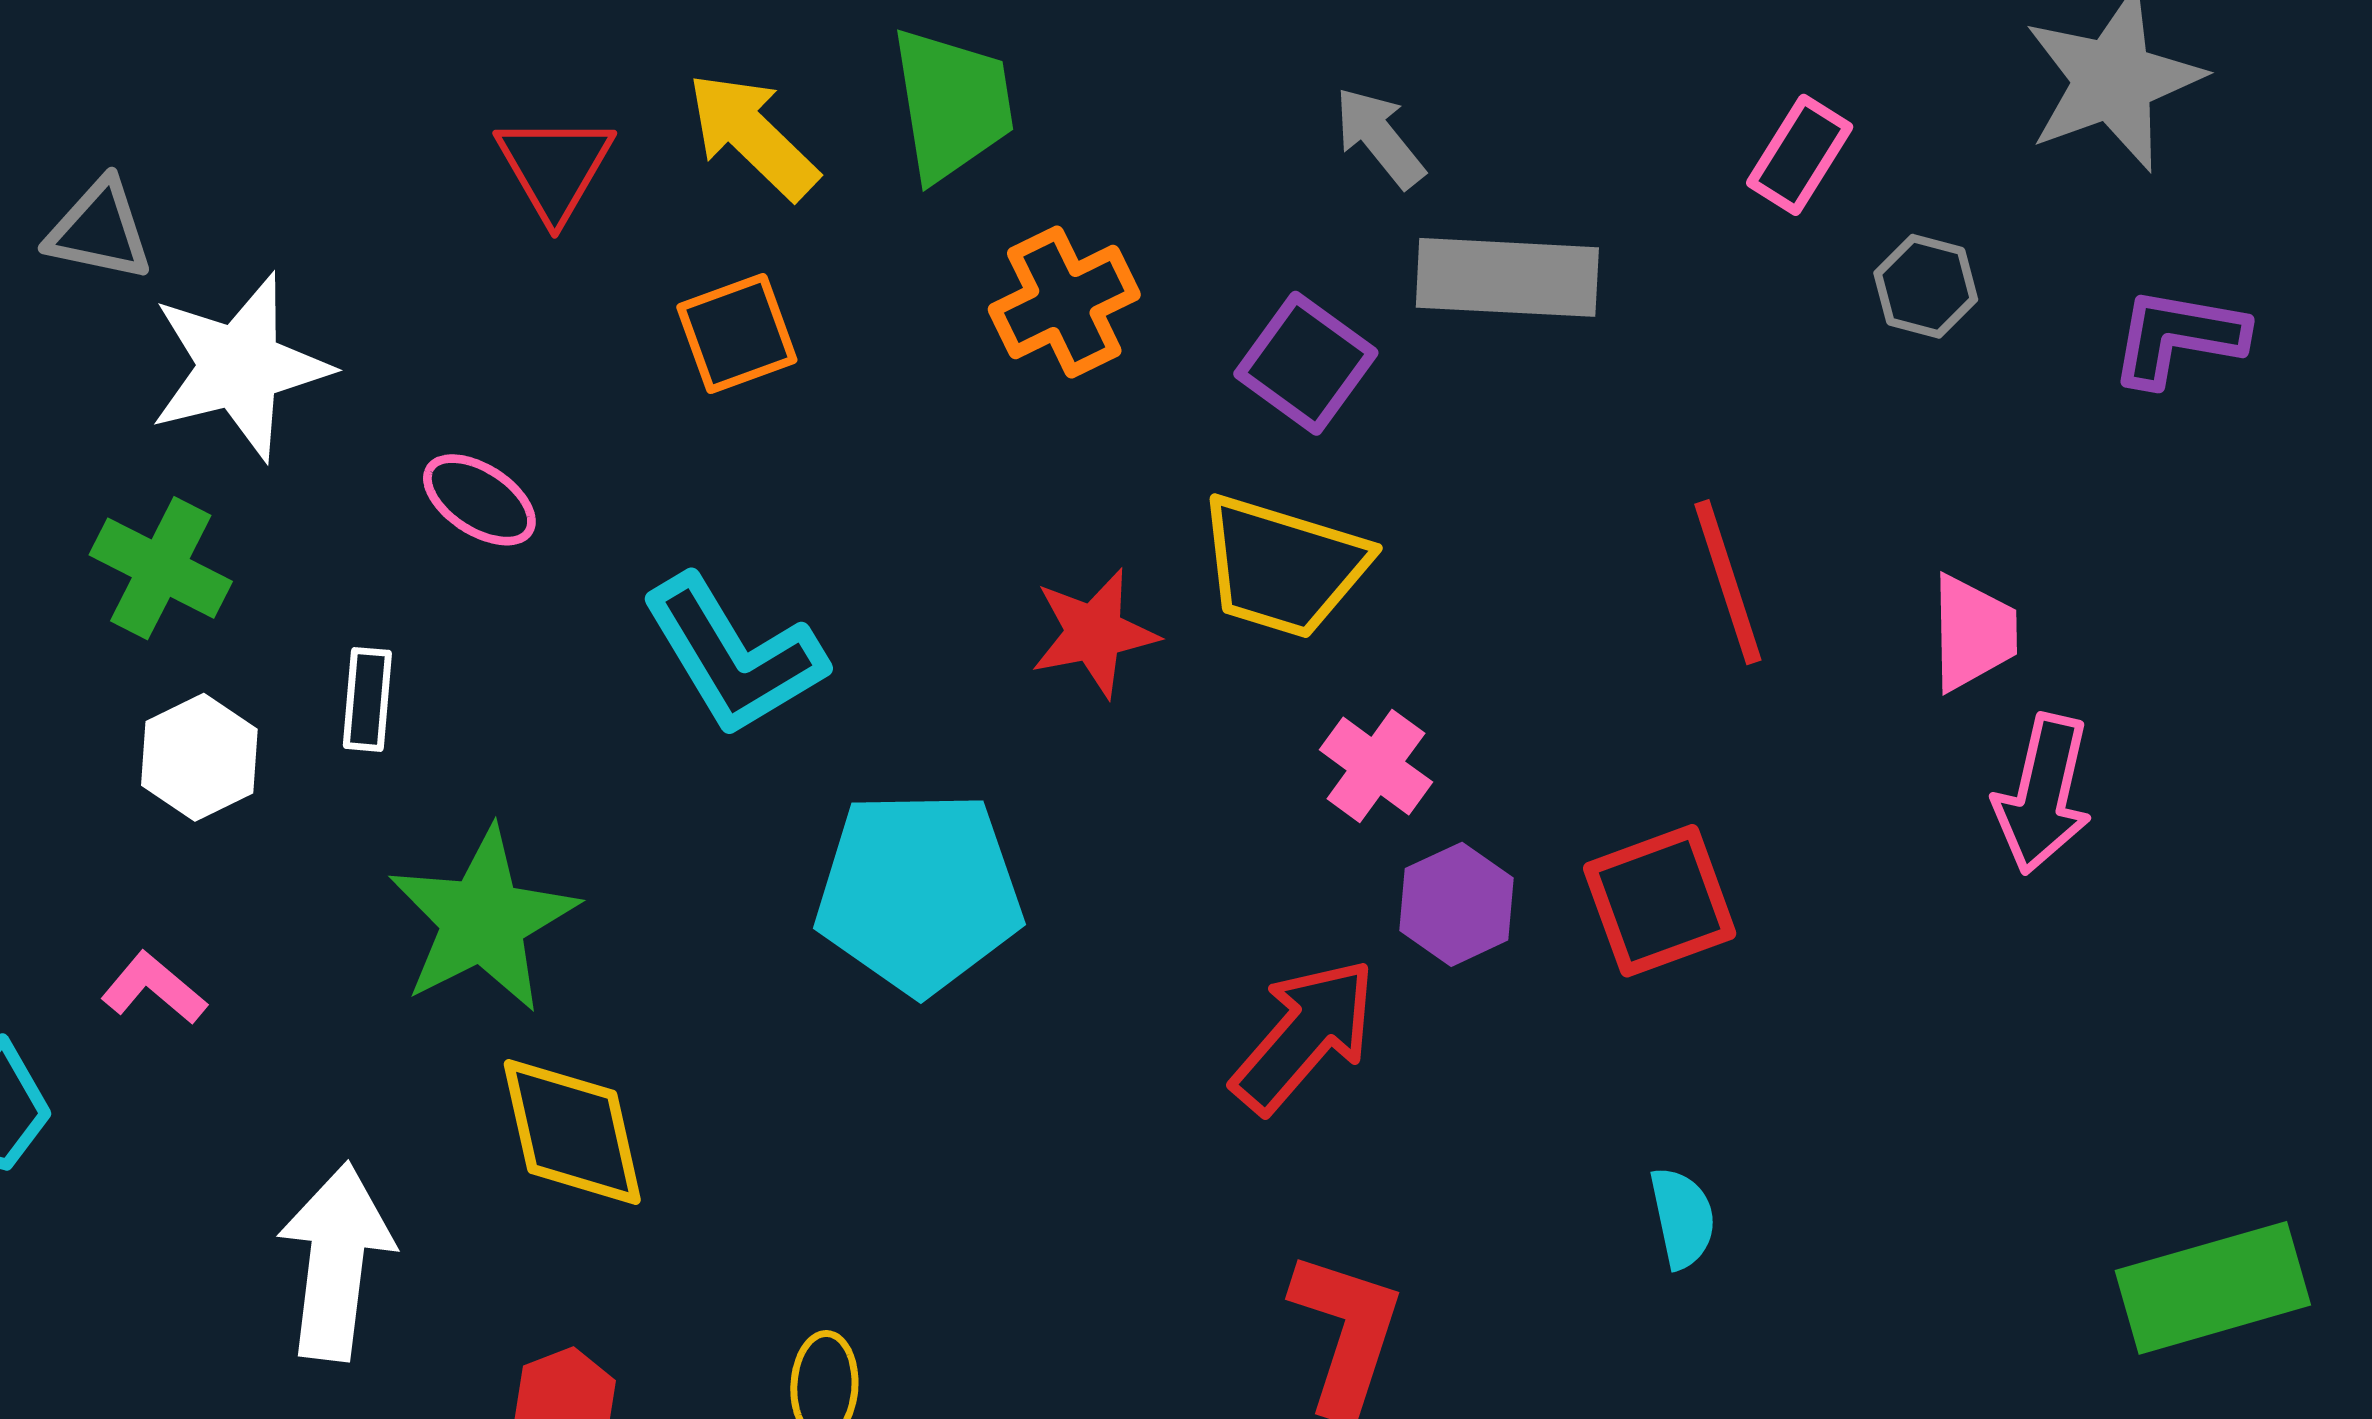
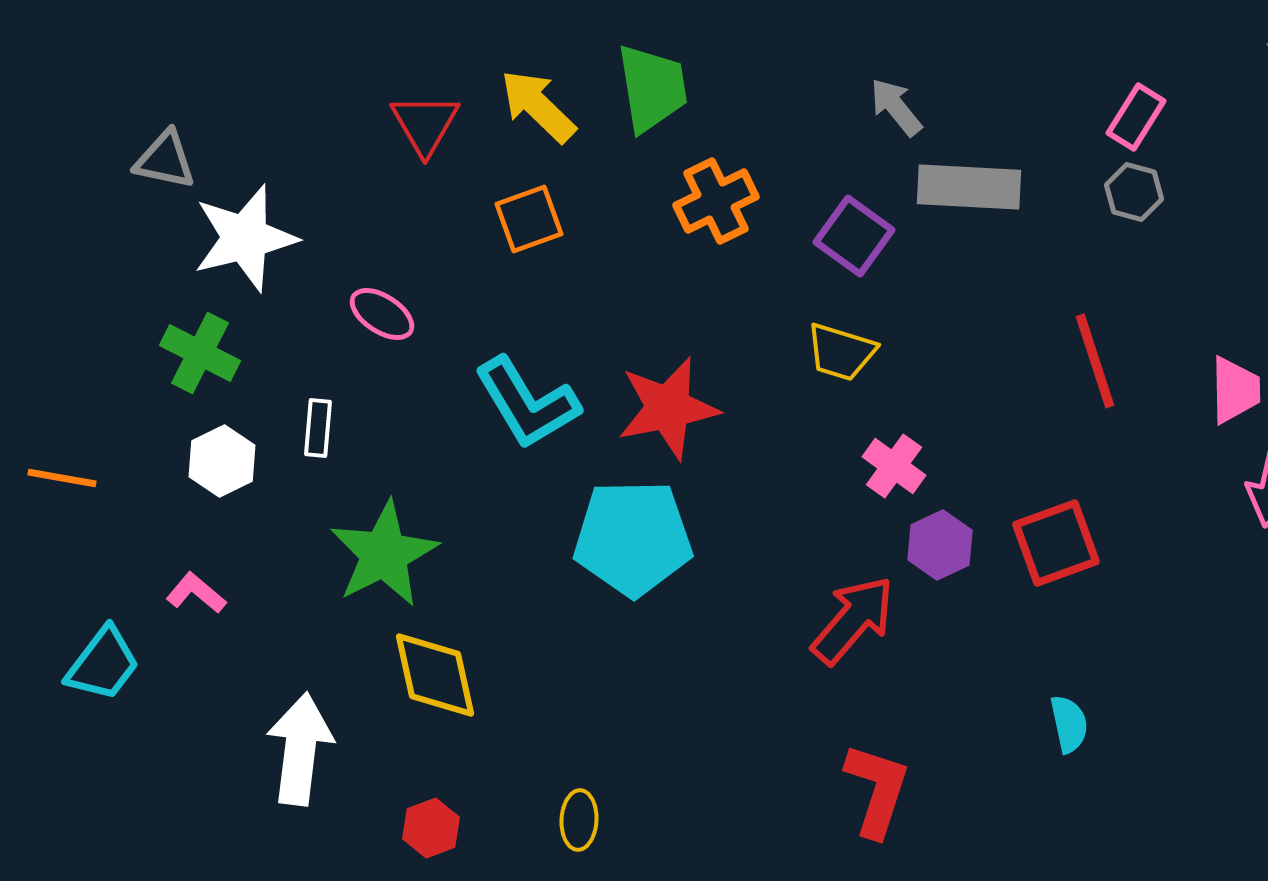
gray hexagon: (1926, 286) -> (1134, 192), moved
yellow trapezoid: (1283, 566) -> (841, 352), size x0.7
red star: (1094, 633) -> (668, 408), moved, size x1.4

